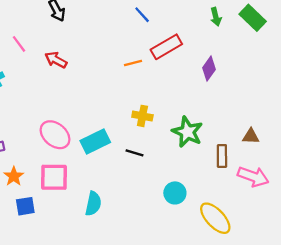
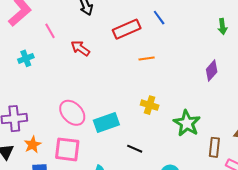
red rectangle: (166, 47) -> (127, 29), moved
black line: (134, 153) -> (135, 149), moved

